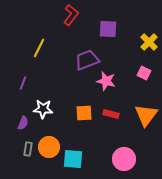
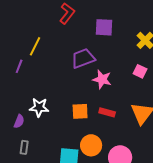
purple line: (23, 83) -> (19, 66), moved
orange circle: (49, 147) -> (91, 145), moved

